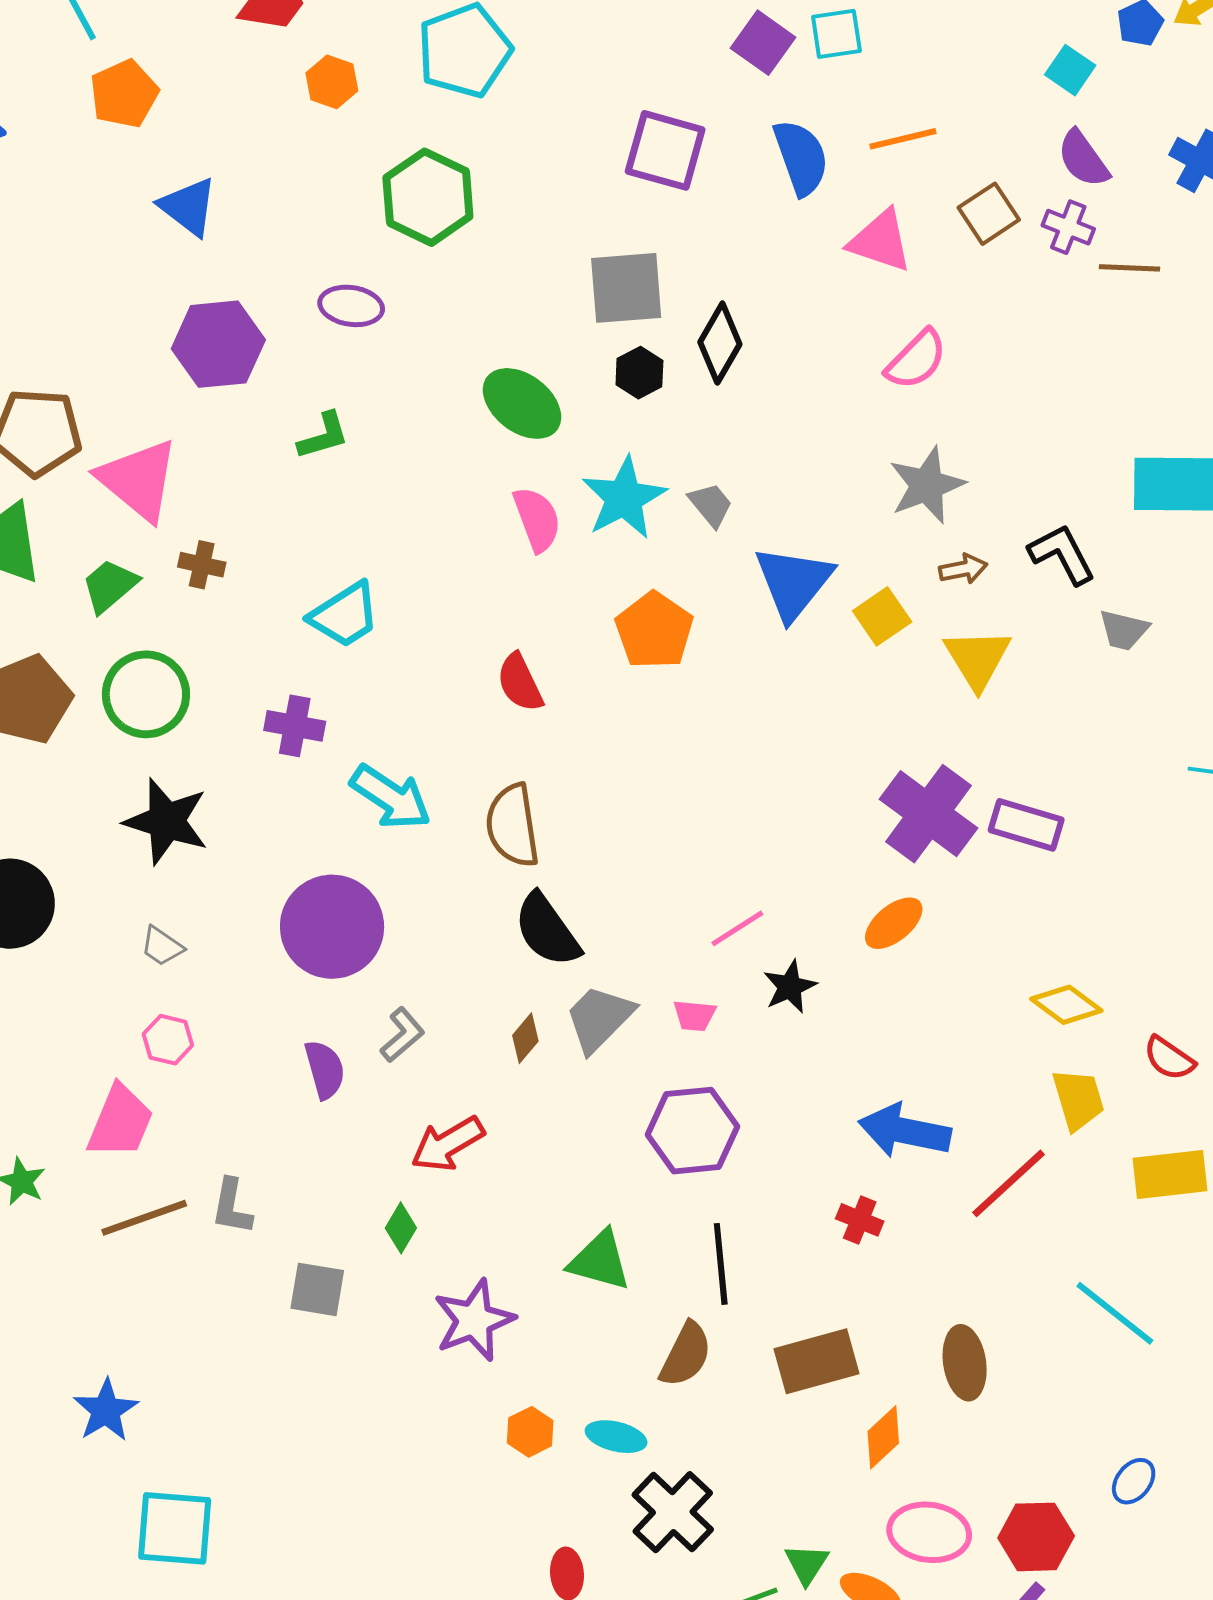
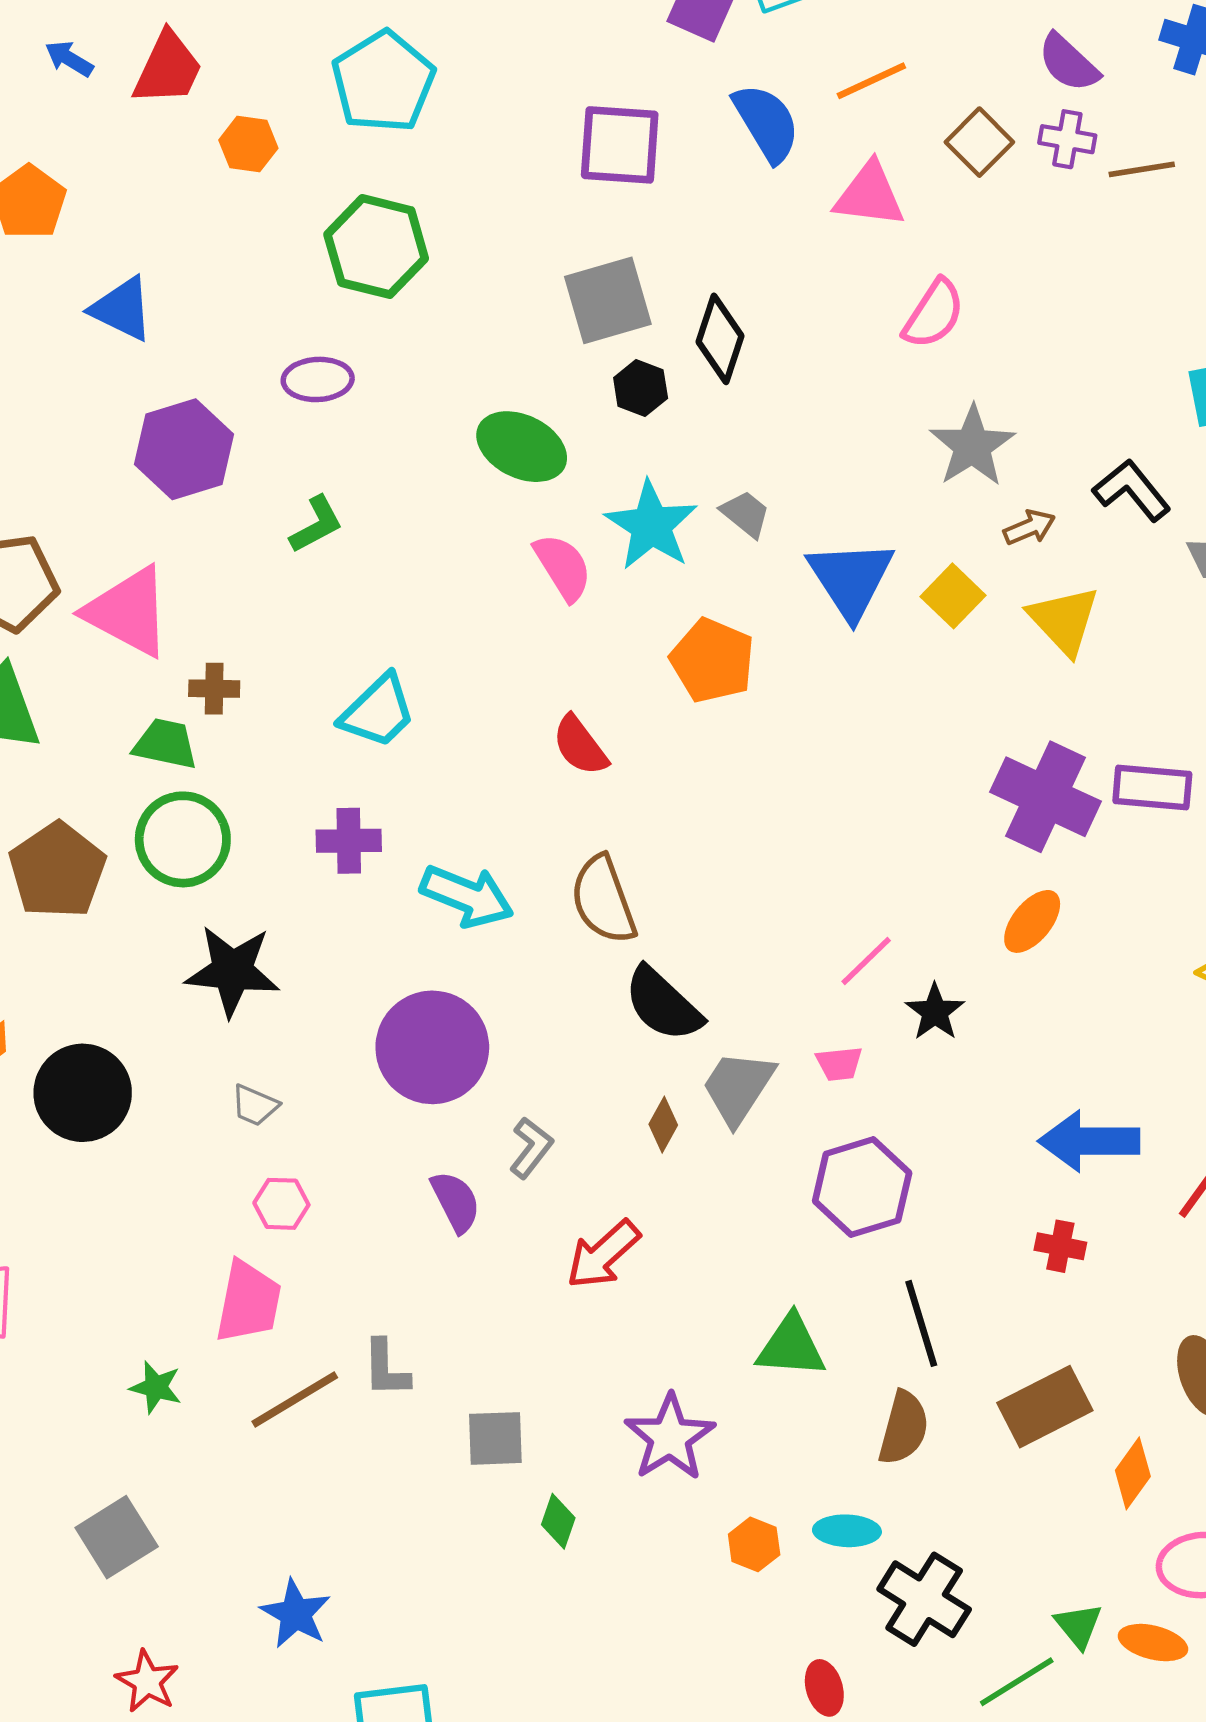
green trapezoid: (110, 586) -> (165, 744), moved, turned 64
green diamond: (401, 1228) -> (558, 1521), moved

